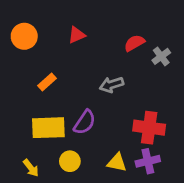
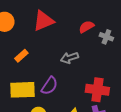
red triangle: (77, 35) -> (43, 21), size x1.6
gray cross: (161, 56) -> (106, 37), turned -32

